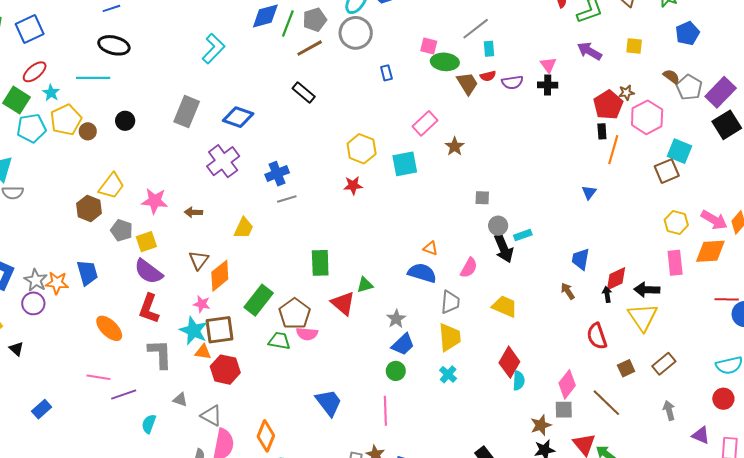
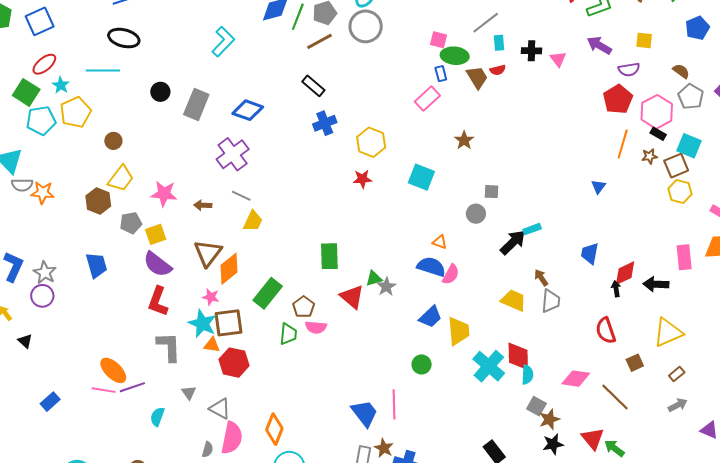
blue rectangle: (386, 73) -> (441, 74), moved
purple semicircle: (512, 82) -> (629, 69), moved
black cross: (548, 85) -> (532, 51), moved
gray pentagon: (689, 87) -> (691, 97), moved
brown star: (626, 93) -> (650, 156), moved
black circle: (125, 121) -> (160, 92), moved
pink rectangle: (425, 123) -> (427, 99), moved
brown circle: (88, 131) -> (113, 141), moved
black rectangle: (602, 131) -> (658, 134), moved, turned -56
cyan square: (405, 164) -> (421, 177), moved, turned 32
blue cross: (277, 174) -> (325, 123), moved
gray line: (287, 199) -> (241, 196), moved, turned 42
yellow hexagon: (676, 223) -> (680, 191), moved
gray circle: (498, 226) -> (476, 214), moved
gray pentagon: (122, 230) -> (131, 223), turned -30
black arrow: (504, 248) -> (513, 242), turned -112
brown triangle: (199, 260) -> (208, 253), size x1.4
pink semicircle: (469, 268) -> (451, 274), moved
orange star: (57, 283) -> (43, 193), moved
brown arrow: (568, 291) -> (541, 278), moved
gray trapezoid: (450, 302) -> (551, 301), moved
brown pentagon: (295, 314) -> (304, 307), size x0.7
yellow triangle: (643, 317) -> (668, 333), moved, turned 40
gray star: (396, 319) -> (386, 287), moved
orange ellipse: (109, 328) -> (113, 370), moved
green trapezoid: (279, 341) -> (288, 334), turned 85
blue trapezoid: (403, 344) -> (430, 317), moved
red diamond: (509, 362) -> (518, 356), turned -32
brown rectangle: (664, 364) -> (677, 374), moved, size x0.7
green circle: (396, 371) -> (422, 364), moved
cyan cross: (448, 374) -> (489, 366), moved, size x1.8
pink line: (98, 377) -> (104, 390), moved
pink diamond: (567, 384) -> (576, 379), turned 60
gray triangle: (180, 400) -> (189, 393), turned 35
blue trapezoid: (329, 403) -> (365, 413), moved
gray square: (564, 410) -> (536, 406), moved, turned 30
gray arrow: (669, 410) -> (678, 405), turned 78

